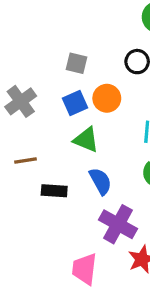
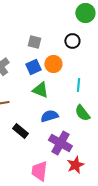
blue semicircle: (100, 181) -> (49, 116), turned -78
black rectangle: (54, 191) -> (20, 131), moved, turned 35

